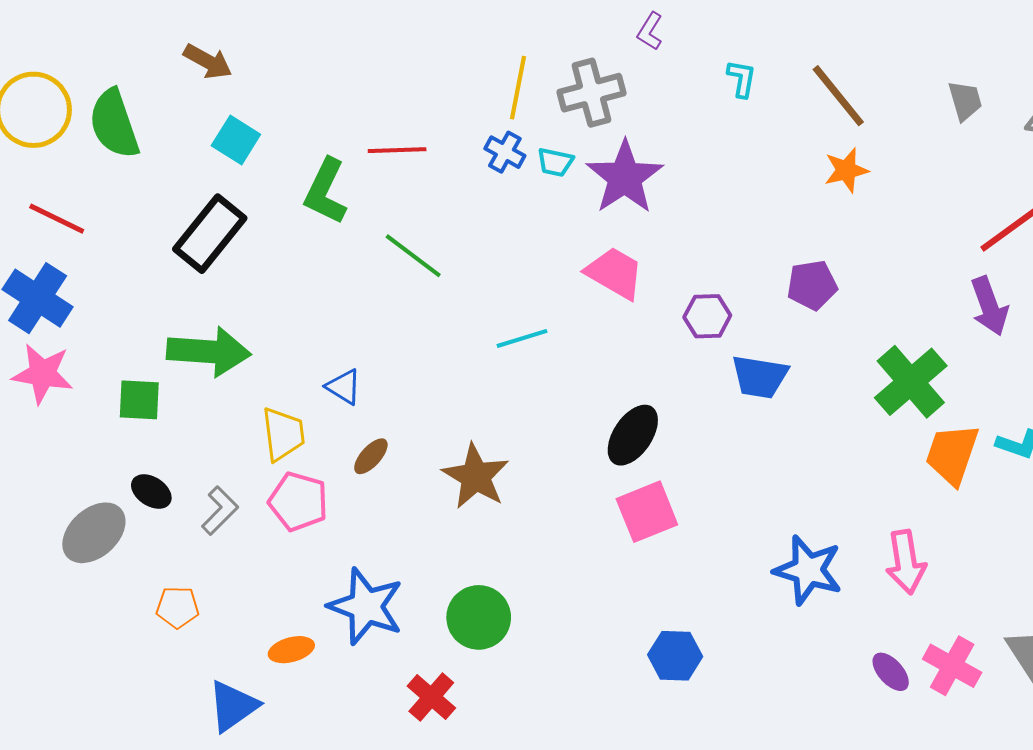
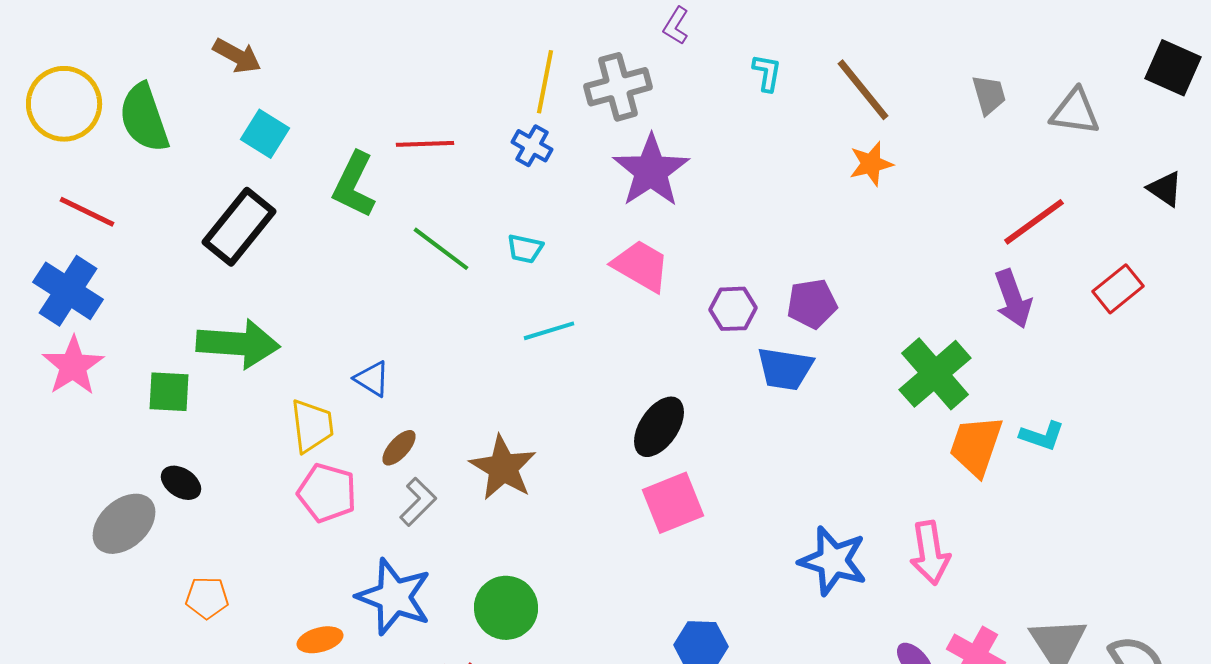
cyan trapezoid: (555, 162) -> (525, 249), moved
purple pentagon: (812, 285) -> (812, 304), moved
pink star: (43, 374) -> (73, 366), turned 30
gray L-shape: (220, 511) -> (418, 502), moved

